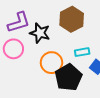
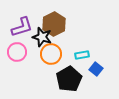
brown hexagon: (72, 19) -> (54, 24), moved
orange circle: (51, 63) -> (51, 54), moved

